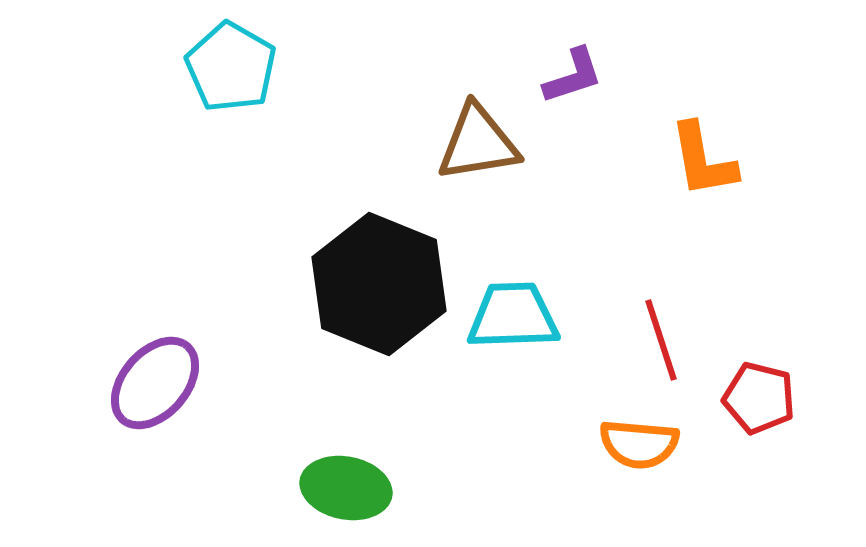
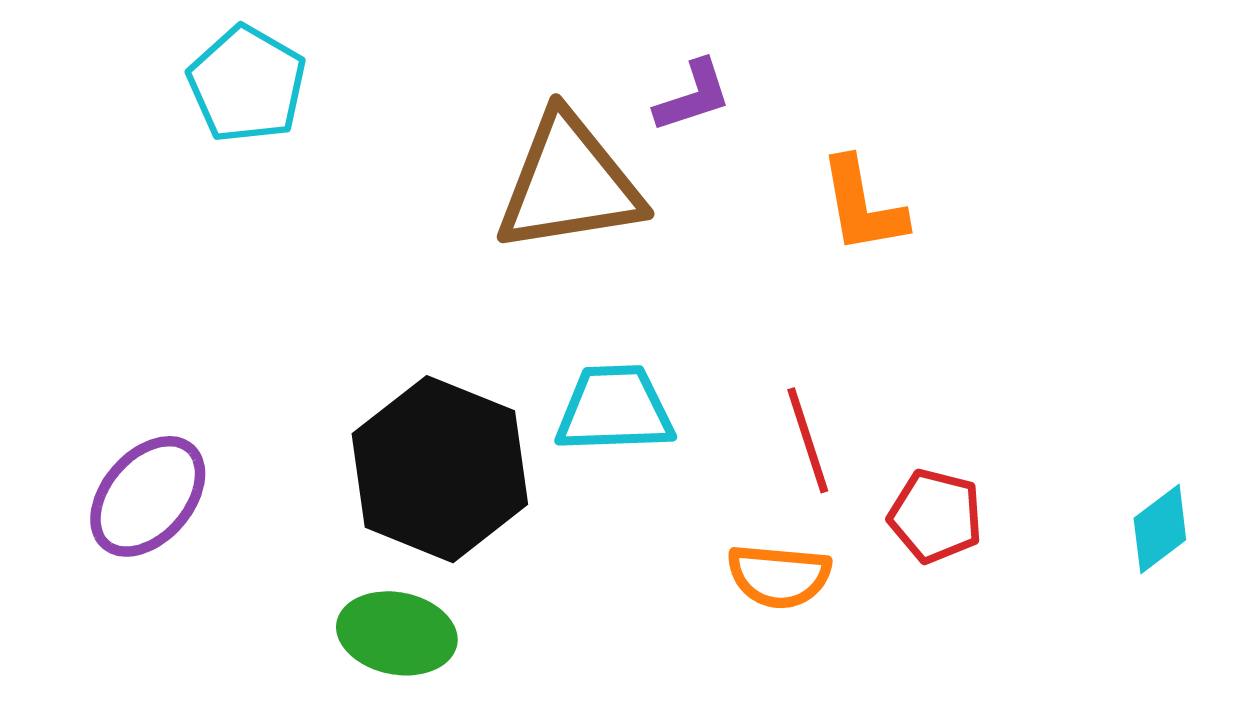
brown triangle: (478, 143) -> (569, 183), size x1.4
black hexagon: (379, 284) -> (440, 469), moved

